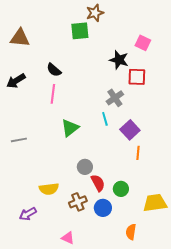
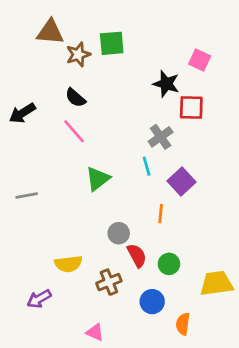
brown star: (95, 13) -> (78, 54), moved
brown triangle: (20, 38) -> (50, 32), moved
pink line: (53, 94) -> (74, 131), turned -48
orange line: (138, 153) -> (161, 214), moved
blue circle: (103, 208) -> (152, 302), moved

